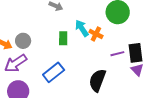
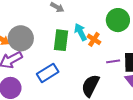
green rectangle: (63, 38) -> (61, 40), size x1.5
gray circle: (23, 41) -> (21, 38), size x1.6

